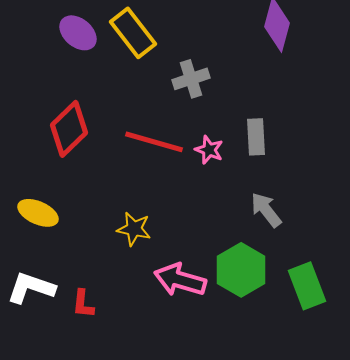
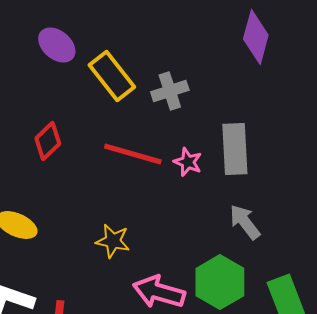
yellow rectangle: (133, 33) -> (112, 76), moved
red diamond: (69, 129) -> (48, 141), size x0.7
gray rectangle: (256, 137) -> (235, 149), size x1.4

